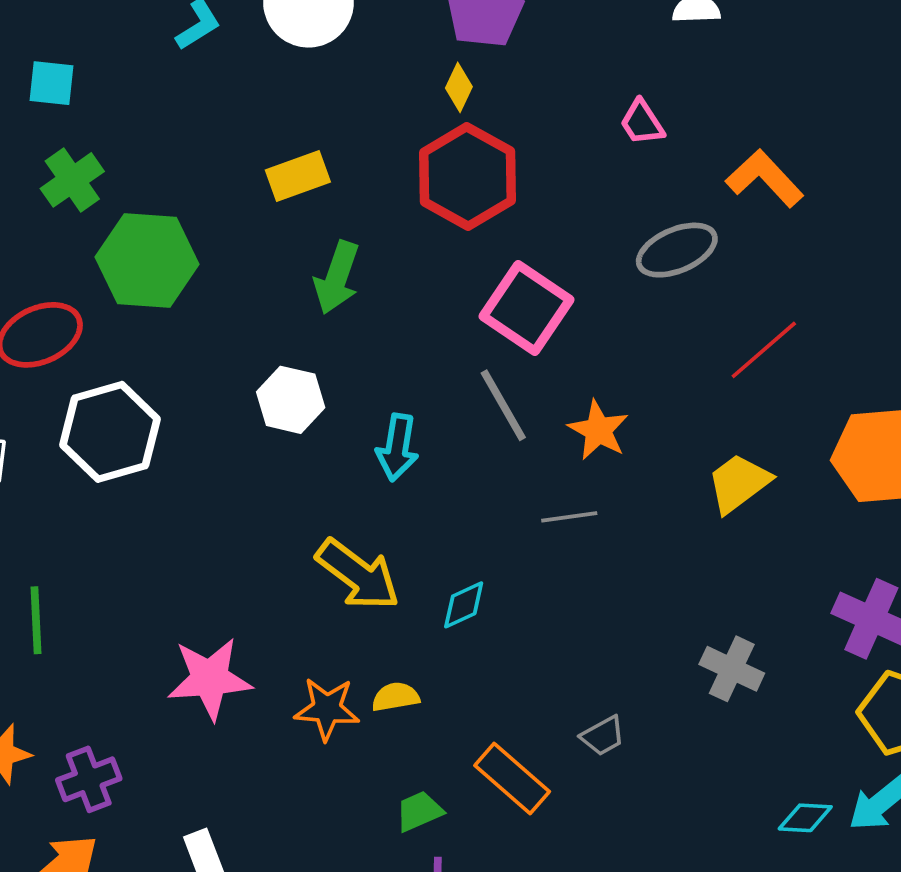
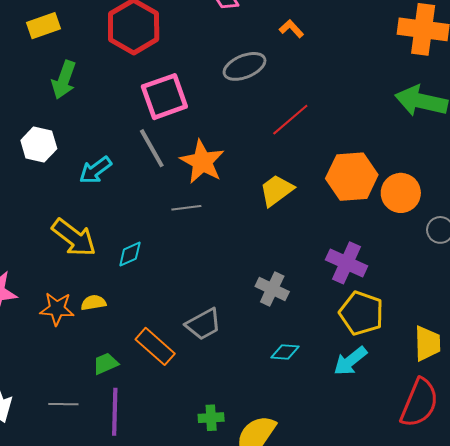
orange L-shape: (765, 178) -> (291, 29), size x0.6
pink square: (526, 308) -> (164, 97), turned 36
orange star: (598, 430) -> (202, 162), size x1.4
cyan arrow: (397, 447) -> (95, 170), turned 44
gray trapezoid: (603, 736) -> (203, 324), size x1.5
cyan diamond: (805, 818) -> (285, 352), moved

